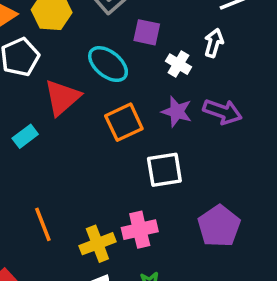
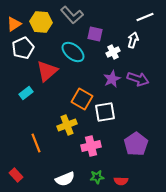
white cross: (178, 64) -> (113, 52), turned 32
purple star: (177, 112) -> (112, 79), turned 30
orange square: (124, 122) -> (82, 99), moved, turned -35
yellow cross: (97, 244) -> (67, 125), moved

